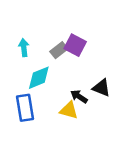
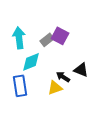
cyan arrow: (24, 48) -> (19, 38), size x1.5
yellow triangle: (69, 110) -> (55, 88), turned -35

